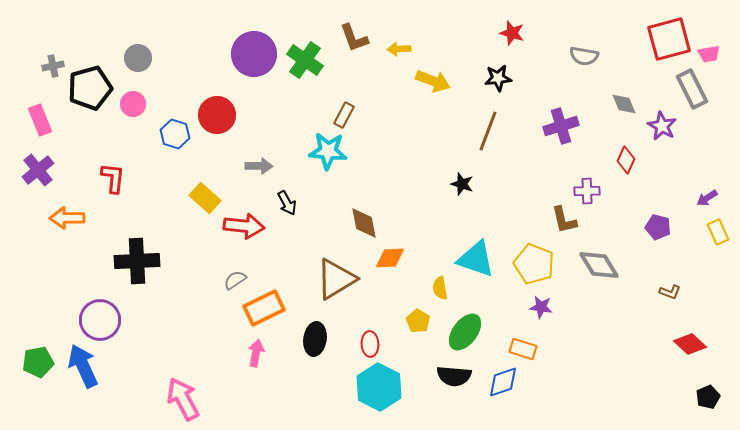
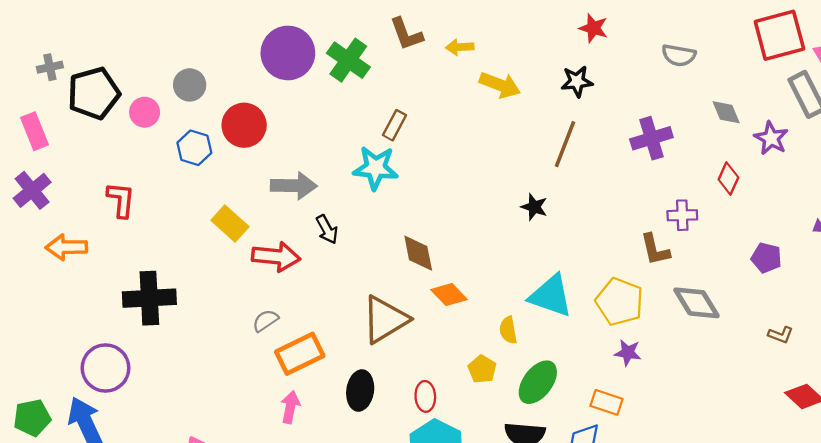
gray circle: (138, 58) -> (190, 85), moved
gray arrow: (259, 166) -> (294, 186), size x1.4
orange diamond: (390, 258) -> (449, 295), turned 48

